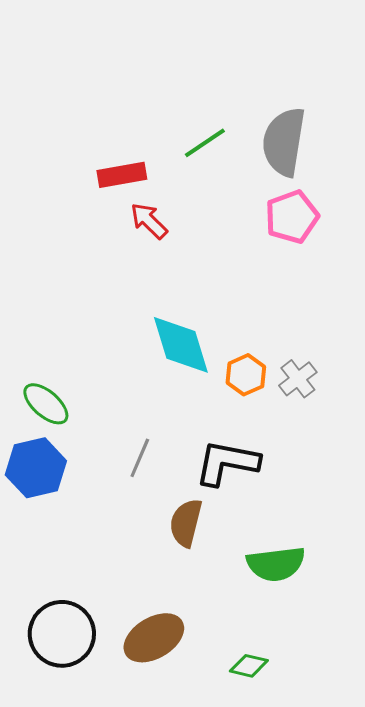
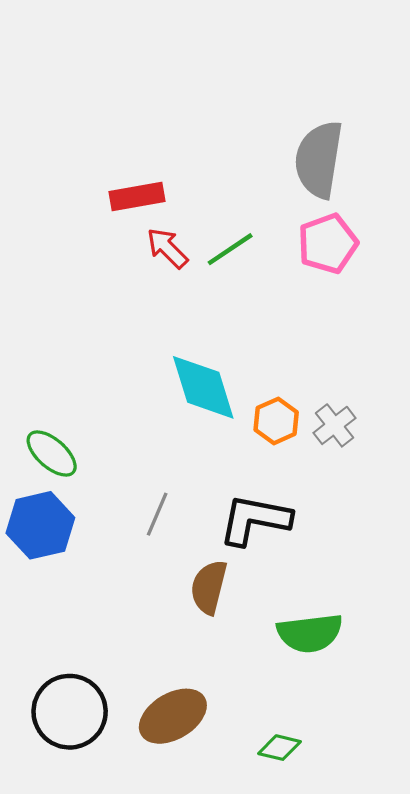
green line: (205, 143) -> (230, 249), moved

